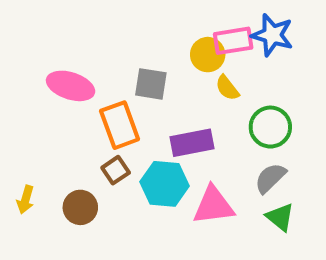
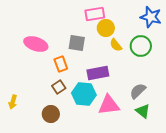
blue star: (272, 35) -> (151, 17), moved
pink rectangle: (233, 41) -> (95, 14), moved
orange rectangle: (120, 125) -> (61, 64), size x0.7
green circle: (270, 127) -> (141, 46), moved
brown circle: (80, 207) -> (51, 114), moved

